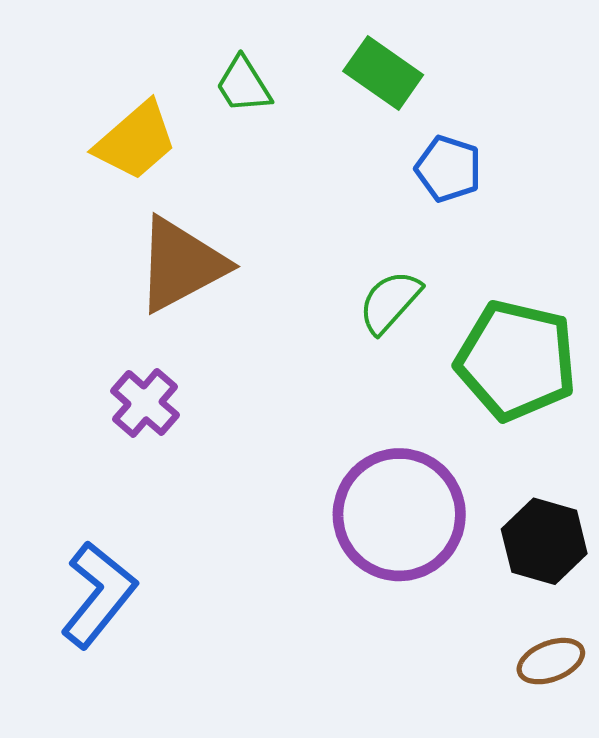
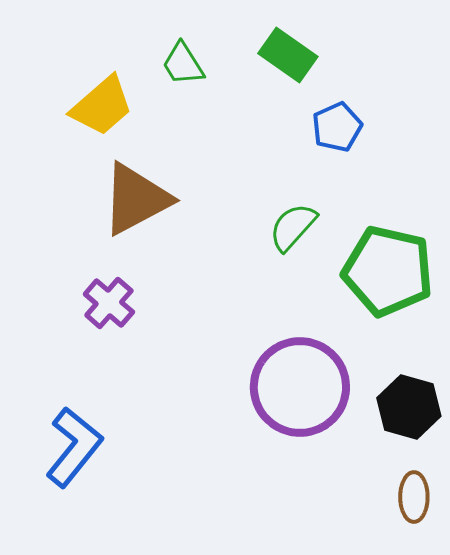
blue pentagon: (448, 169) -> (337, 127), turned 30
brown ellipse: (551, 661) -> (414, 497), turned -69

